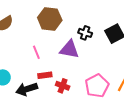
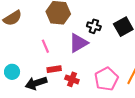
purple triangle: (69, 49) -> (78, 43), turned -40

